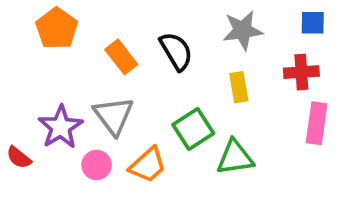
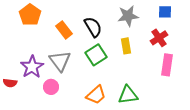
red cross: (301, 72) -> (159, 38), turned -30
green square: (193, 129) -> (96, 55), moved
red semicircle: (19, 157) -> (10, 83), turned -32
green triangle: (235, 157) -> (128, 95), moved
orange trapezoid: (148, 165) -> (96, 95), moved

